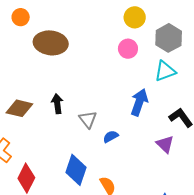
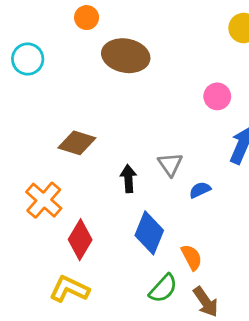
pink circle: (128, 49) -> (217, 96), moved
black arrow: (57, 104) -> (128, 179), moved

